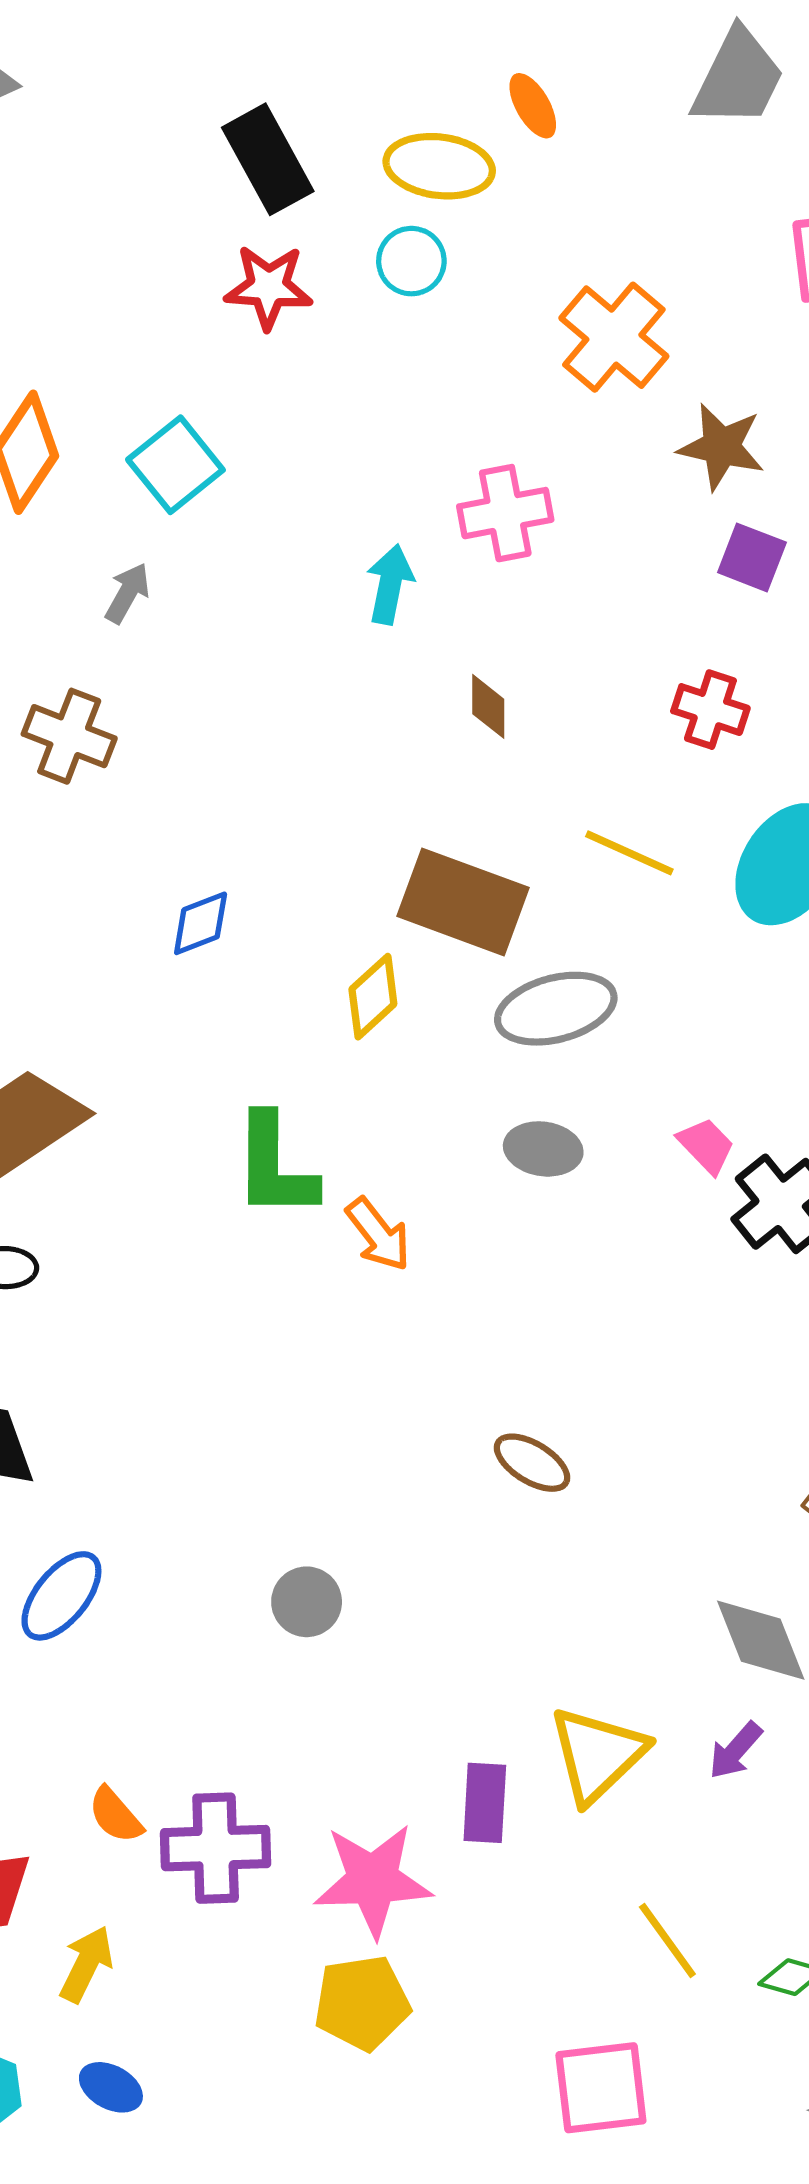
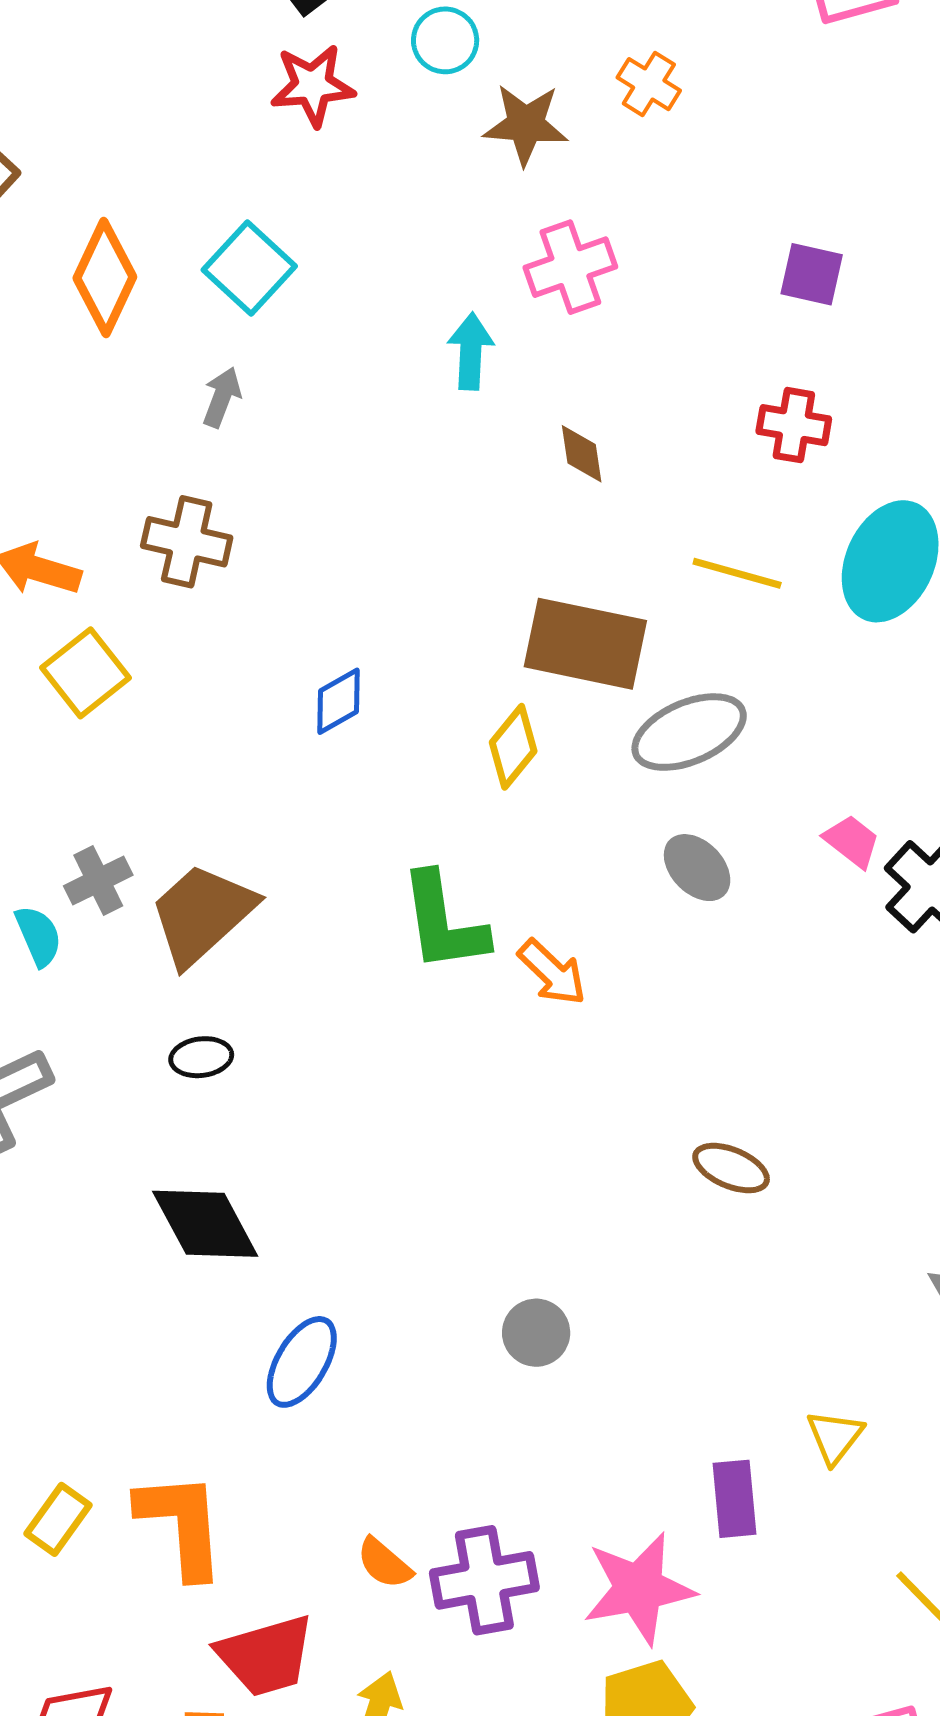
orange cross: (614, 337) -> (649, 84), size x0.6
brown star: (721, 447) -> (526, 124), moved
gray ellipse: (543, 1149) -> (697, 868), turned 46
yellow triangle: (597, 1755) -> (835, 1437), size x0.6

